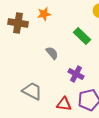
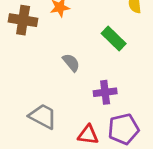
purple cross: (76, 74) -> (105, 92), turned -35

